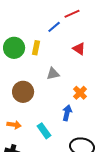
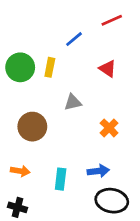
red line: (72, 14) -> (112, 20), moved
blue arrow: (67, 113) -> (98, 171), moved, turned 70
cyan rectangle: (44, 131) -> (61, 179), turned 42

